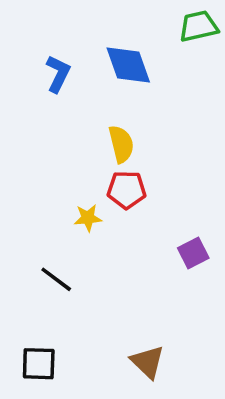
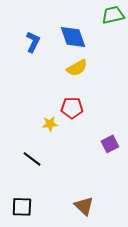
yellow semicircle: (121, 144) -> (77, 68), moved, turned 75

